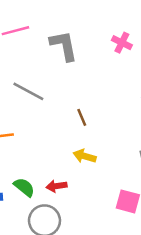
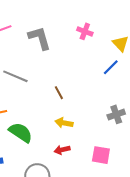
red arrow: (56, 186) -> (62, 150), moved
green semicircle: (24, 187) -> (21, 132), moved, size x1.4

